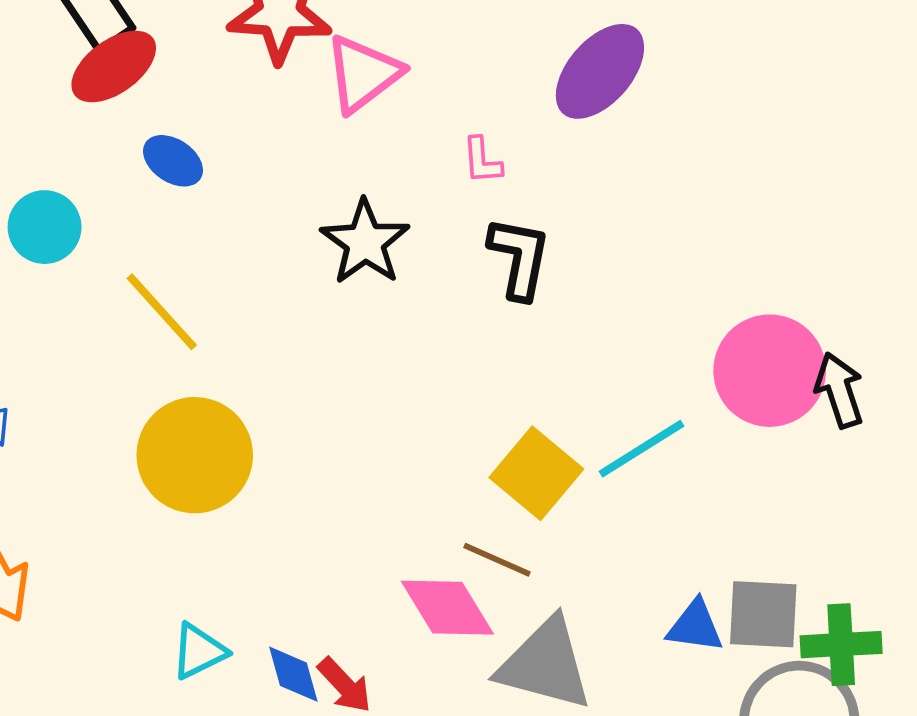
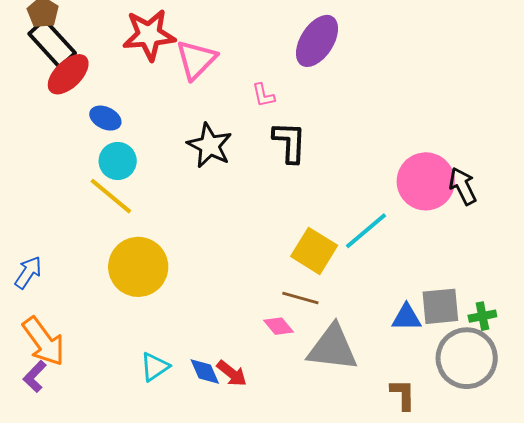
cyan circle: (45, 227) -> (118, 161), moved
pink diamond: (447, 608) -> (279, 326), size x0.6
green cross: (841, 645) -> (482, 316), size x0.7

